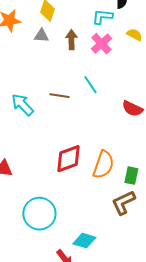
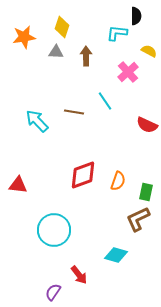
pink cross: (101, 44) -> (128, 72), moved
orange semicircle: (103, 165) -> (118, 181), size x0.7
cyan diamond: (84, 241) -> (116, 255), moved

